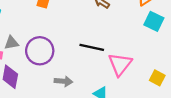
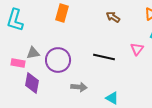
pink triangle: (120, 64) -> (137, 49), moved, size x0.6

